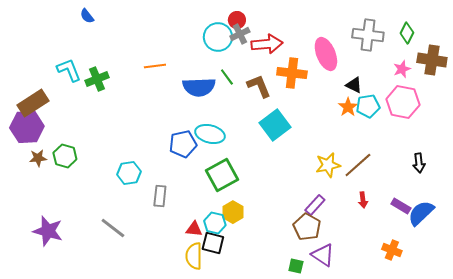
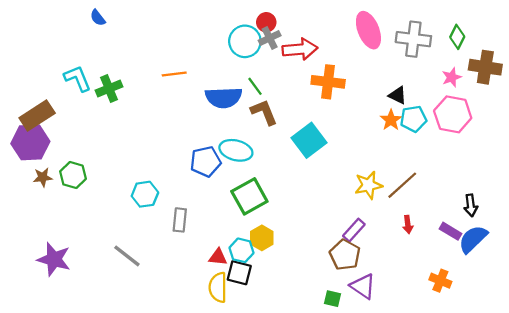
pink ellipse: (326, 54) -> (368, 30), moved
brown L-shape: (259, 86) -> (264, 112), moved
black arrow: (419, 163) -> (471, 205), moved

